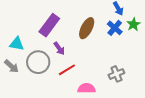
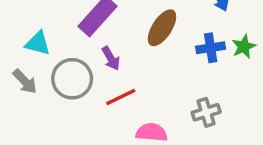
green star: (134, 24) -> (244, 47), moved
blue cross: (115, 28) -> (211, 48), moved, turned 35

